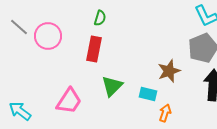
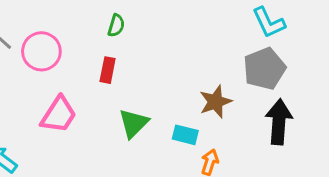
red rectangle: (94, 49) -> (108, 70), size x0.7
pink trapezoid: (69, 101) -> (59, 115), moved

